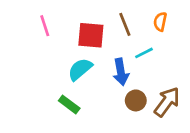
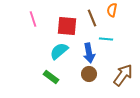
orange semicircle: (160, 22) -> (112, 10), moved
cyan line: (144, 53) -> (106, 39), turned 32
brown circle: (136, 100) -> (89, 74), moved

